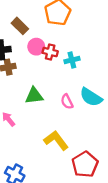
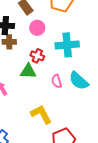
red cross: (50, 52) -> (37, 56), moved
cyan cross: (72, 60) -> (67, 45), size x1.6

